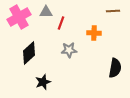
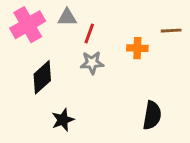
brown line: (113, 11) -> (171, 31), moved
gray star: (69, 50) -> (92, 63), moved
black semicircle: (115, 68) -> (152, 115), moved

